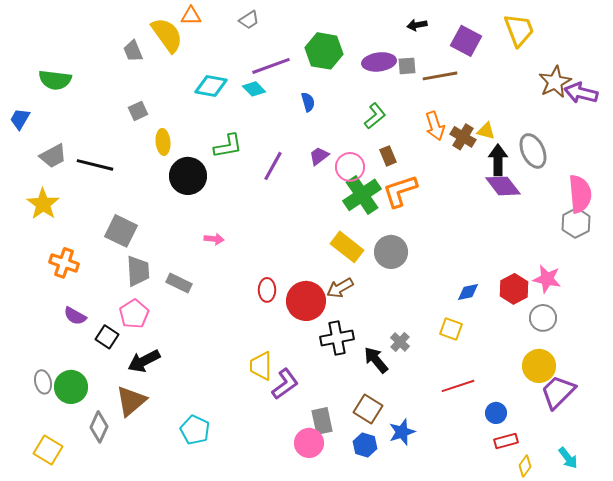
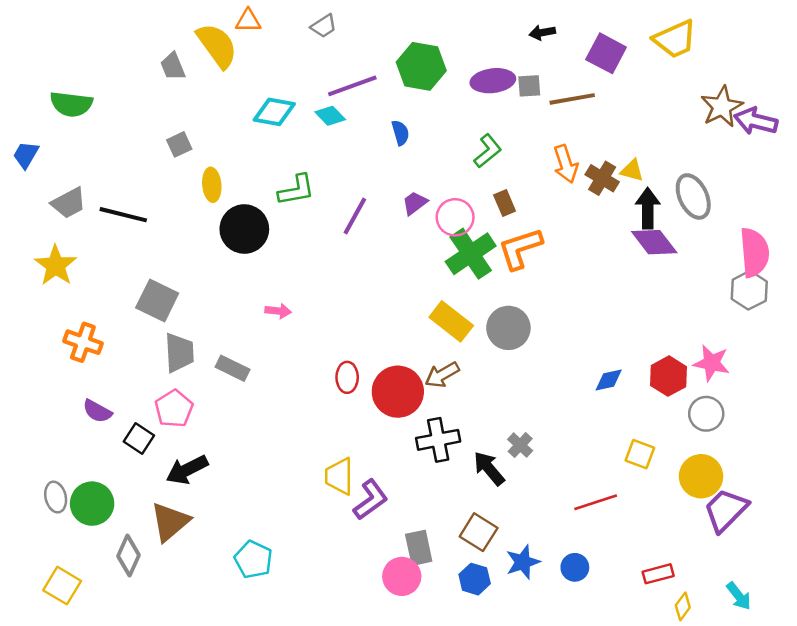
yellow trapezoid: (519, 30) -> (675, 39), turned 87
yellow square: (451, 329) -> (640, 454), moved
blue circle: (496, 413) -> (575, 567), moved

